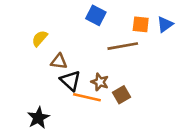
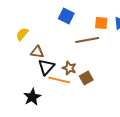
black triangle: (70, 81) -> (46, 67), turned 30
black star: (38, 118) -> (32, 97), moved

